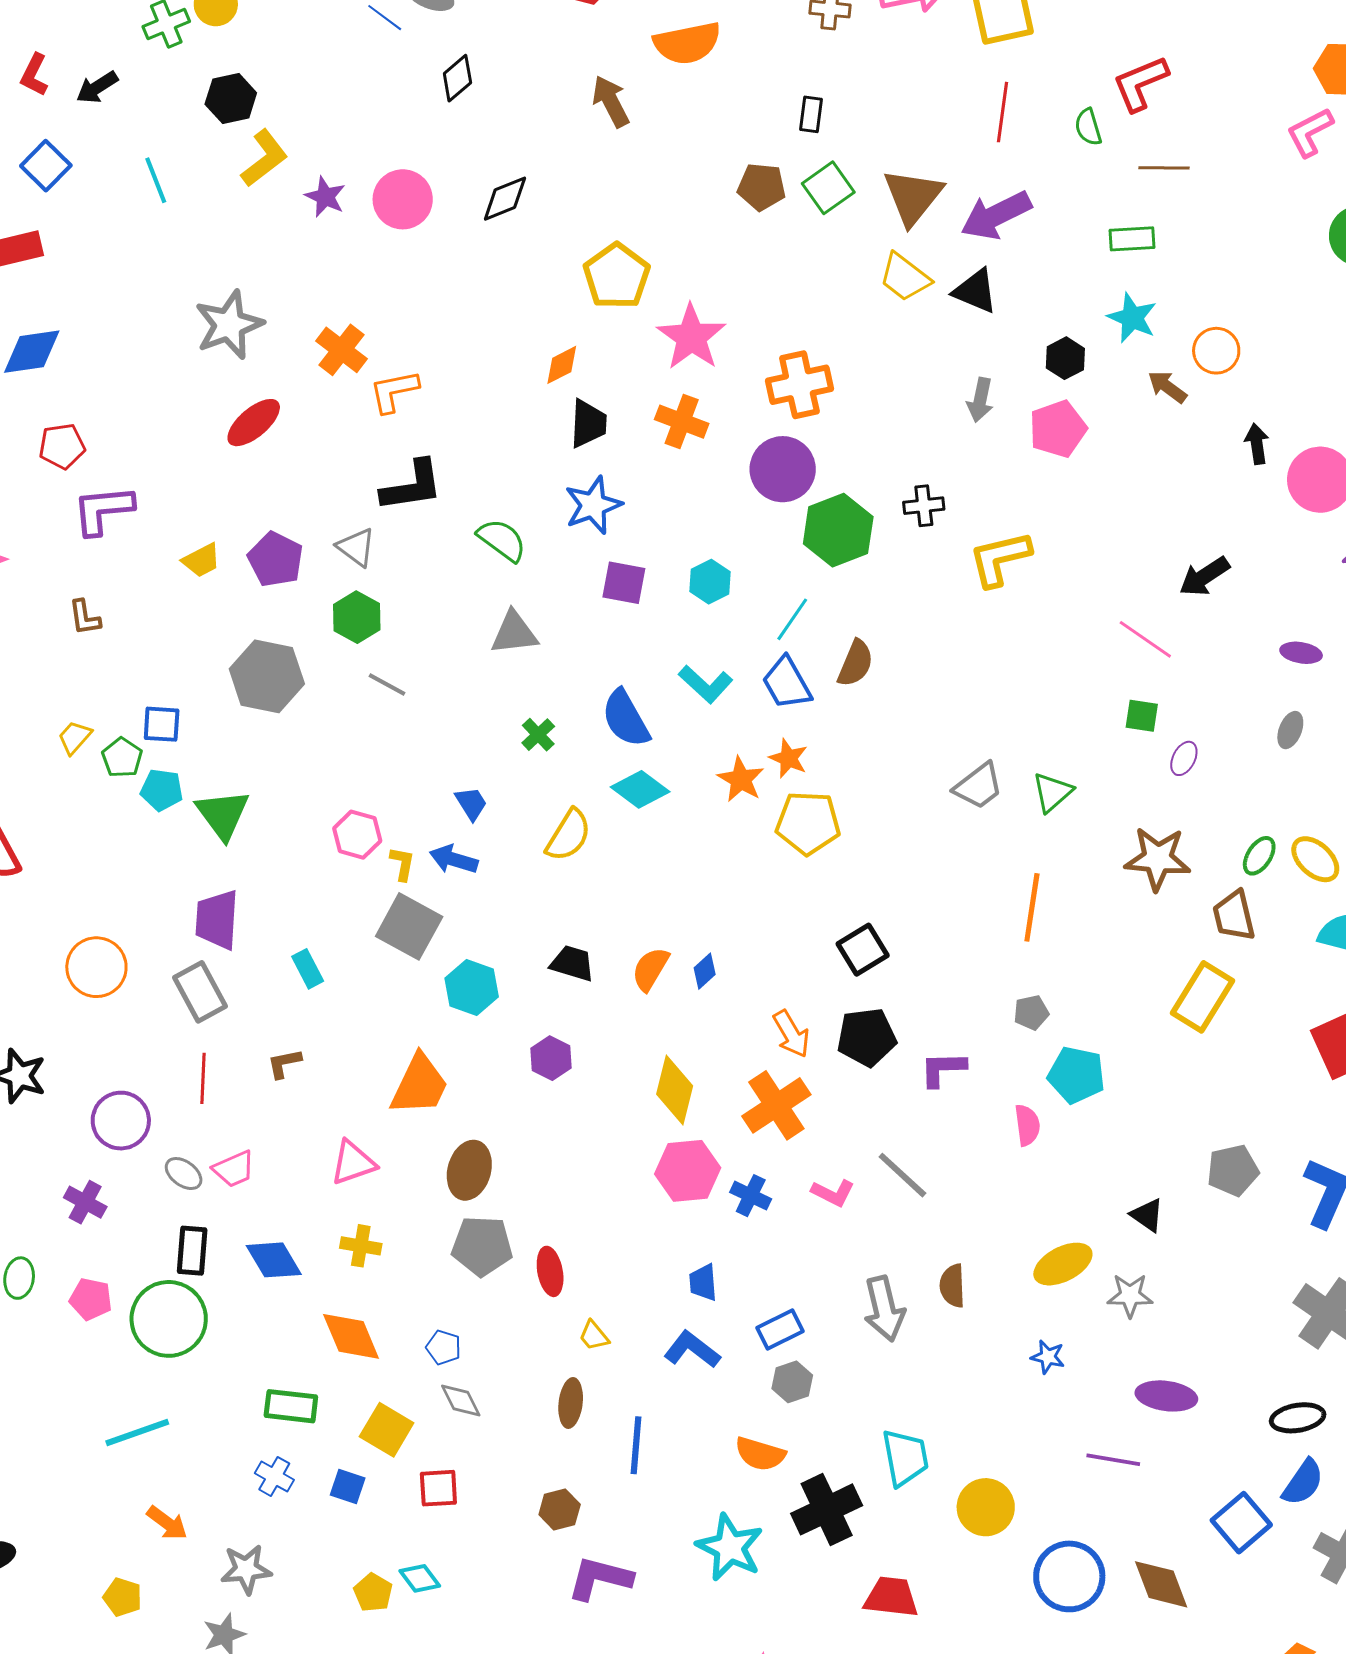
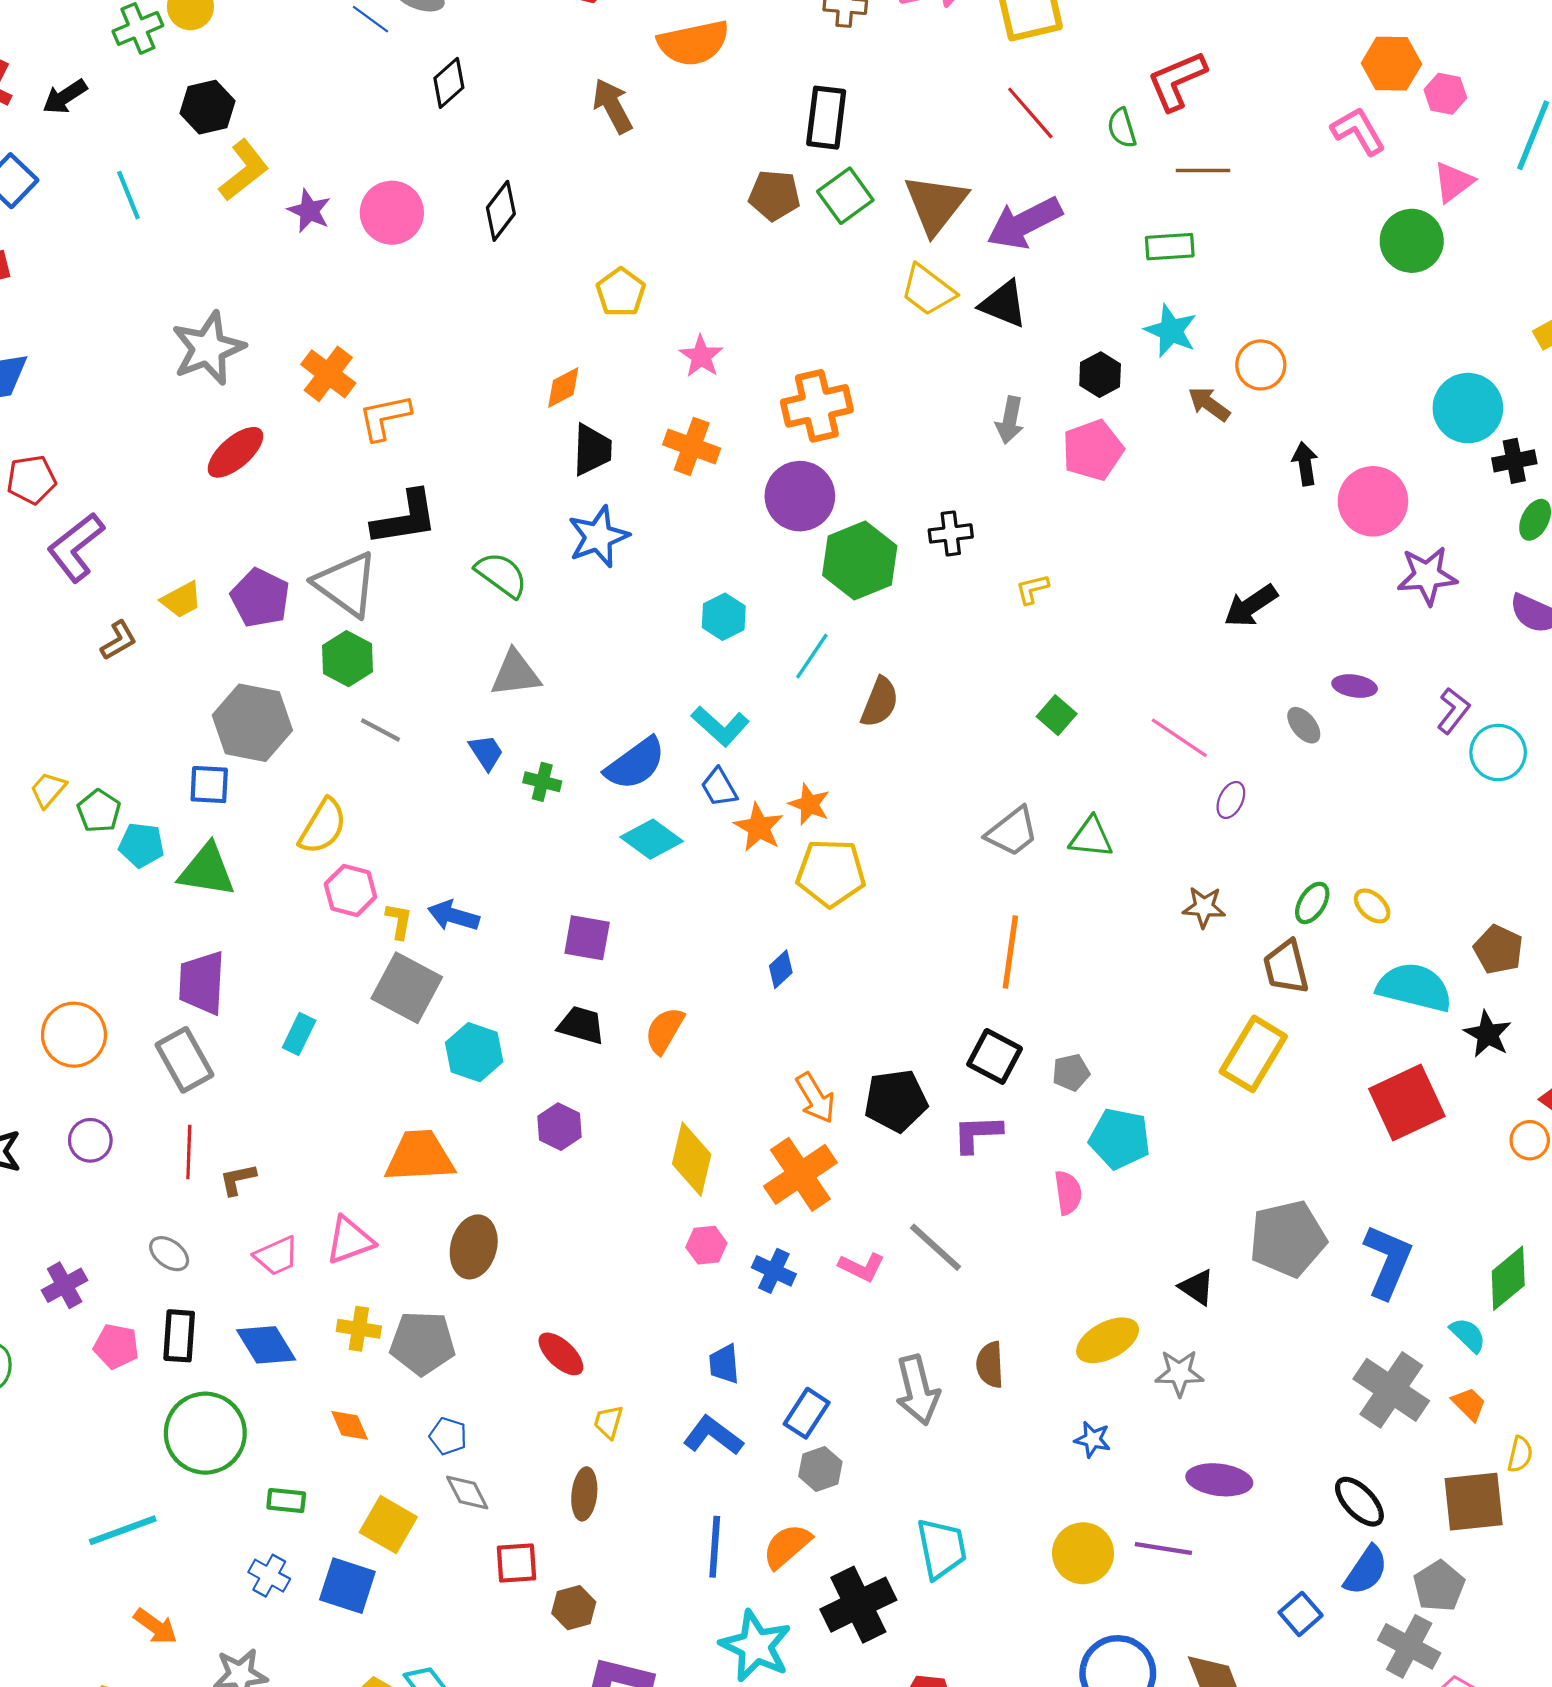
red line: (1003, 112) -> (1030, 113), turned -48
black rectangle: (811, 114) -> (826, 118), size x1.6
pink L-shape: (1310, 132) -> (1358, 131), turned 88
black diamond: (505, 199) -> (501, 211), turned -30
yellow pentagon: (617, 276) -> (621, 292), size x0.7
pink star: (691, 337) -> (701, 356), size x0.6
purple L-shape: (103, 510) -> (76, 547), turned -32
gray triangle: (356, 547) -> (346, 584), size x1.6
yellow L-shape: (1000, 559) -> (1032, 589), size x0.5
purple square: (624, 583) -> (587, 938), moved
brown L-shape: (85, 617) -> (119, 640), moved, turned -111
pink line: (1145, 639) -> (1179, 738), moved
blue trapezoid: (787, 683) -> (719, 787), moved, size x0.7
green square: (1142, 716) -> (1057, 715), moved, turned 33
blue semicircle: (626, 719) -> (635, 764), turned -96
blue square: (162, 724) -> (209, 785), moved
gray ellipse: (1290, 730) -> (1304, 725), moved, turned -60
green cross: (538, 735) -> (542, 782), turned -32
green triangle: (1052, 792) -> (1091, 837), turned 48
blue trapezoid: (471, 803) -> (486, 752), moved
green triangle: (223, 814) -> (207, 870), turned -44
yellow semicircle: (568, 835) -> (323, 826), moved
brown star: (1158, 859) -> (1204, 907), size x0.6
yellow ellipse: (1315, 859) -> (1372, 906), size x0.7
orange line: (1032, 907) -> (1010, 952), moved
black square: (863, 950) -> (995, 1056), moved, turned -30
cyan rectangle: (308, 969) -> (299, 1034), turned 54
blue diamond: (705, 971) -> (781, 969), moved
brown L-shape: (284, 1063) -> (238, 1179), moved
orange trapezoid: (419, 1085) -> (420, 1156), turned -118
purple circle: (121, 1121) -> (90, 1140), moved, size x0.7
pink trapezoid: (234, 1169) -> (276, 1256), moved
gray pentagon: (1233, 1170) -> (1288, 1239), size x1.4
pink hexagon: (688, 1171) -> (706, 1245), size x0.6
purple cross: (85, 1202) -> (65, 1285), turned 33
gray pentagon: (482, 1246) -> (422, 1343), moved
red ellipse: (550, 1271) -> (561, 1354), turned -36
pink pentagon: (91, 1299) -> (116, 1346), moved
green circle: (169, 1319) -> (205, 1433), moved
blue rectangle: (780, 1329) -> (807, 1413), turned -30
orange diamond: (351, 1336) -> (350, 1425), size x0.6
yellow trapezoid: (594, 1336) -> (608, 1422), turned 56
green rectangle: (291, 1406) -> (286, 1500), size x0.7
black ellipse: (1298, 1418) -> (1359, 1502), turned 56
blue line: (636, 1445) -> (715, 1547), moved
orange semicircle: (760, 1454) -> (787, 1546), turned 123
blue square: (348, 1487) -> (347, 1586), size x1.5
red square: (438, 1488) -> (516, 1563), moved
yellow circle: (986, 1507) -> (1083, 1553), moved
blue square: (1241, 1523) -> (1301, 1614), size x0.7

